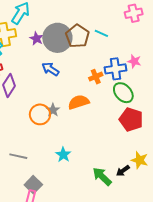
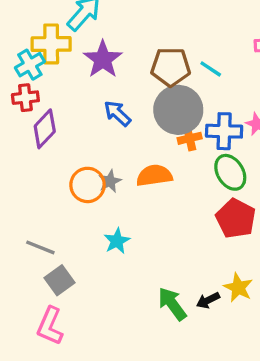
brown pentagon: (77, 36) -> (171, 67), turned 30
purple star: (36, 38) -> (103, 59), size x1.6
gray circle: (57, 38) -> (178, 110), moved
cyan star: (63, 155) -> (117, 241), moved
gray square: (33, 185) -> (60, 280), moved

